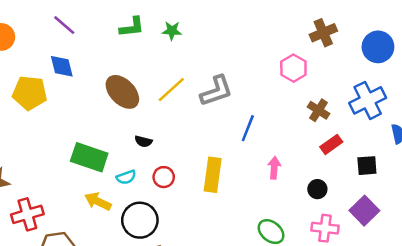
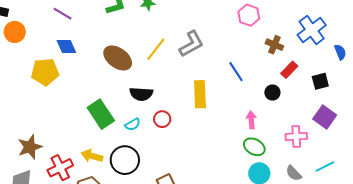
blue line: (248, 128) -> (236, 72), moved, turned -45
black semicircle: (143, 141) -> (141, 94), size x1.6
green rectangle: (89, 157) -> (101, 114), turned 48
pink arrow: (274, 168) -> (251, 120), moved
yellow rectangle: (213, 175) -> (200, 94), moved
black circle: (317, 189) -> (272, 93), moved
yellow arrow: (98, 201) -> (92, 156), moved
black circle: (140, 220) -> (125, 160), moved

